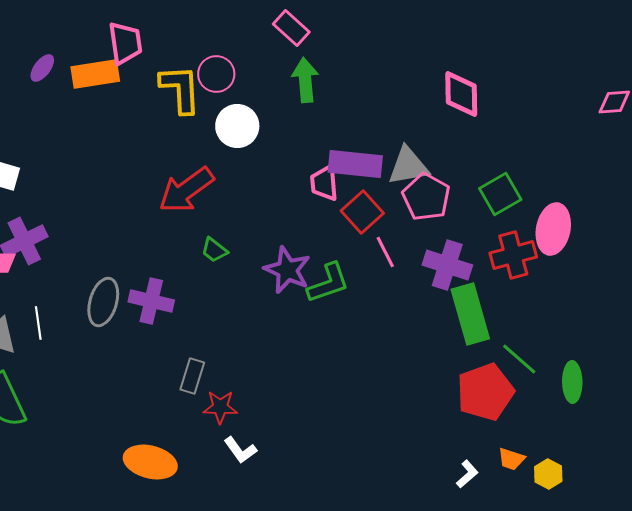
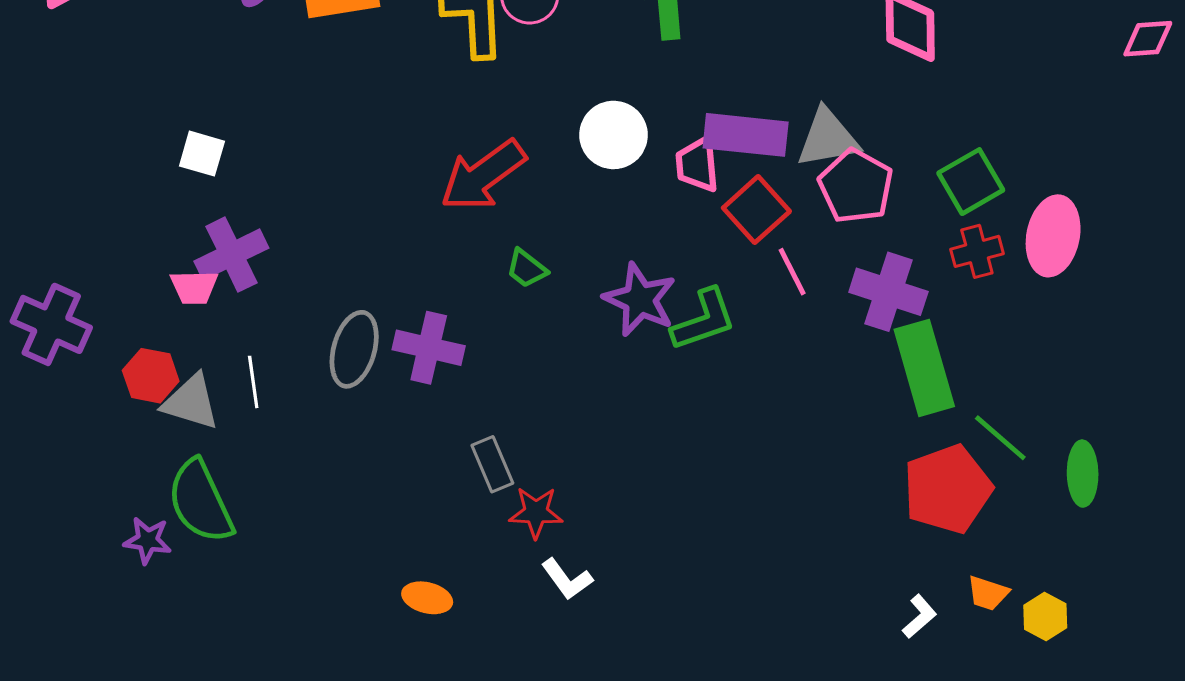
white circle: (237, 126) -> (614, 135), moved
red cross: (513, 255) -> (977, 251), moved, size x0.7
gray rectangle: (192, 376) -> (492, 464), turned -40
orange ellipse: (150, 462) -> (427, 598), size x0.6

